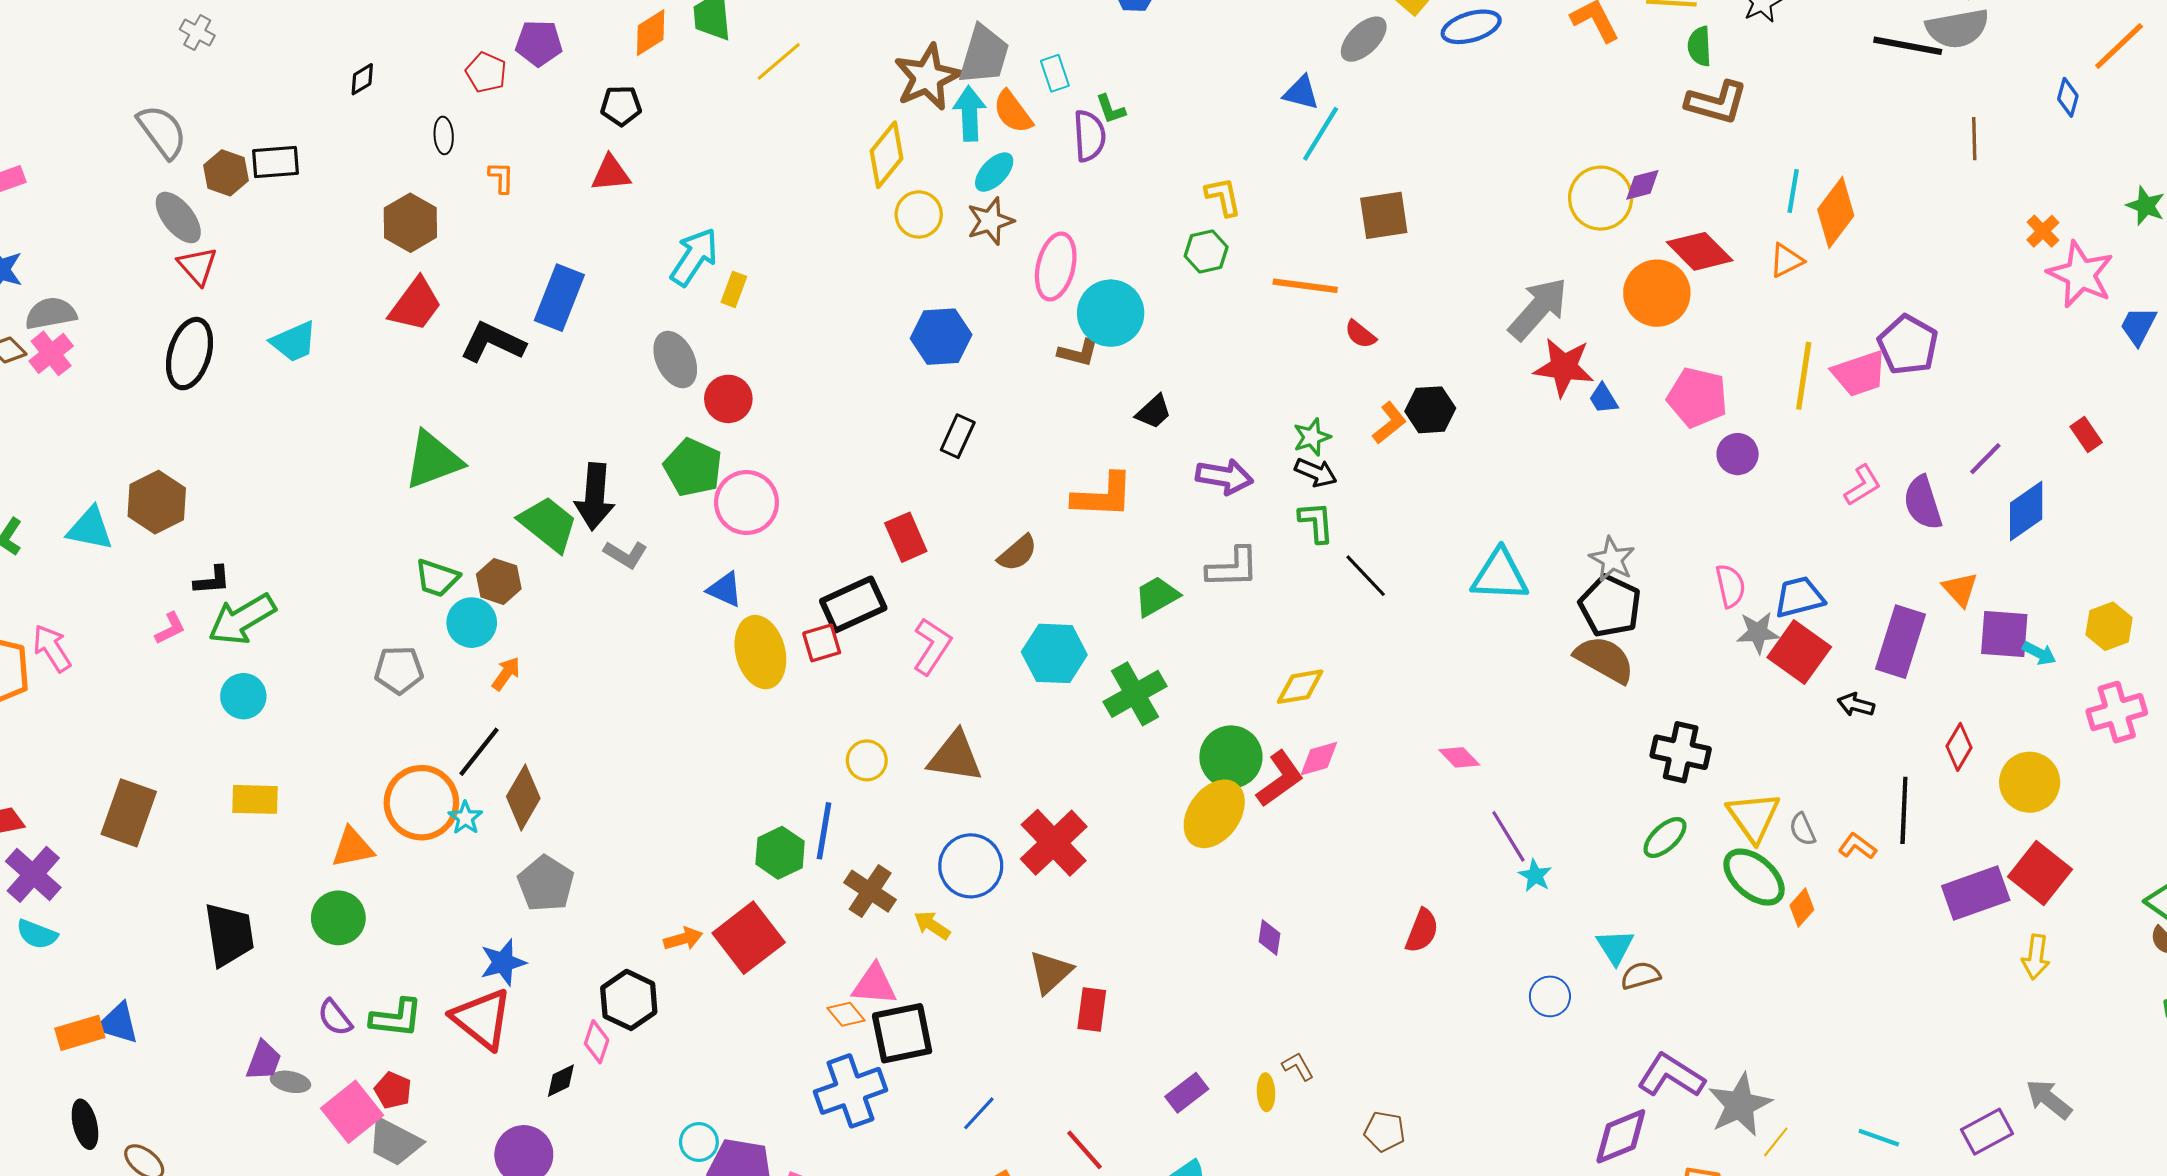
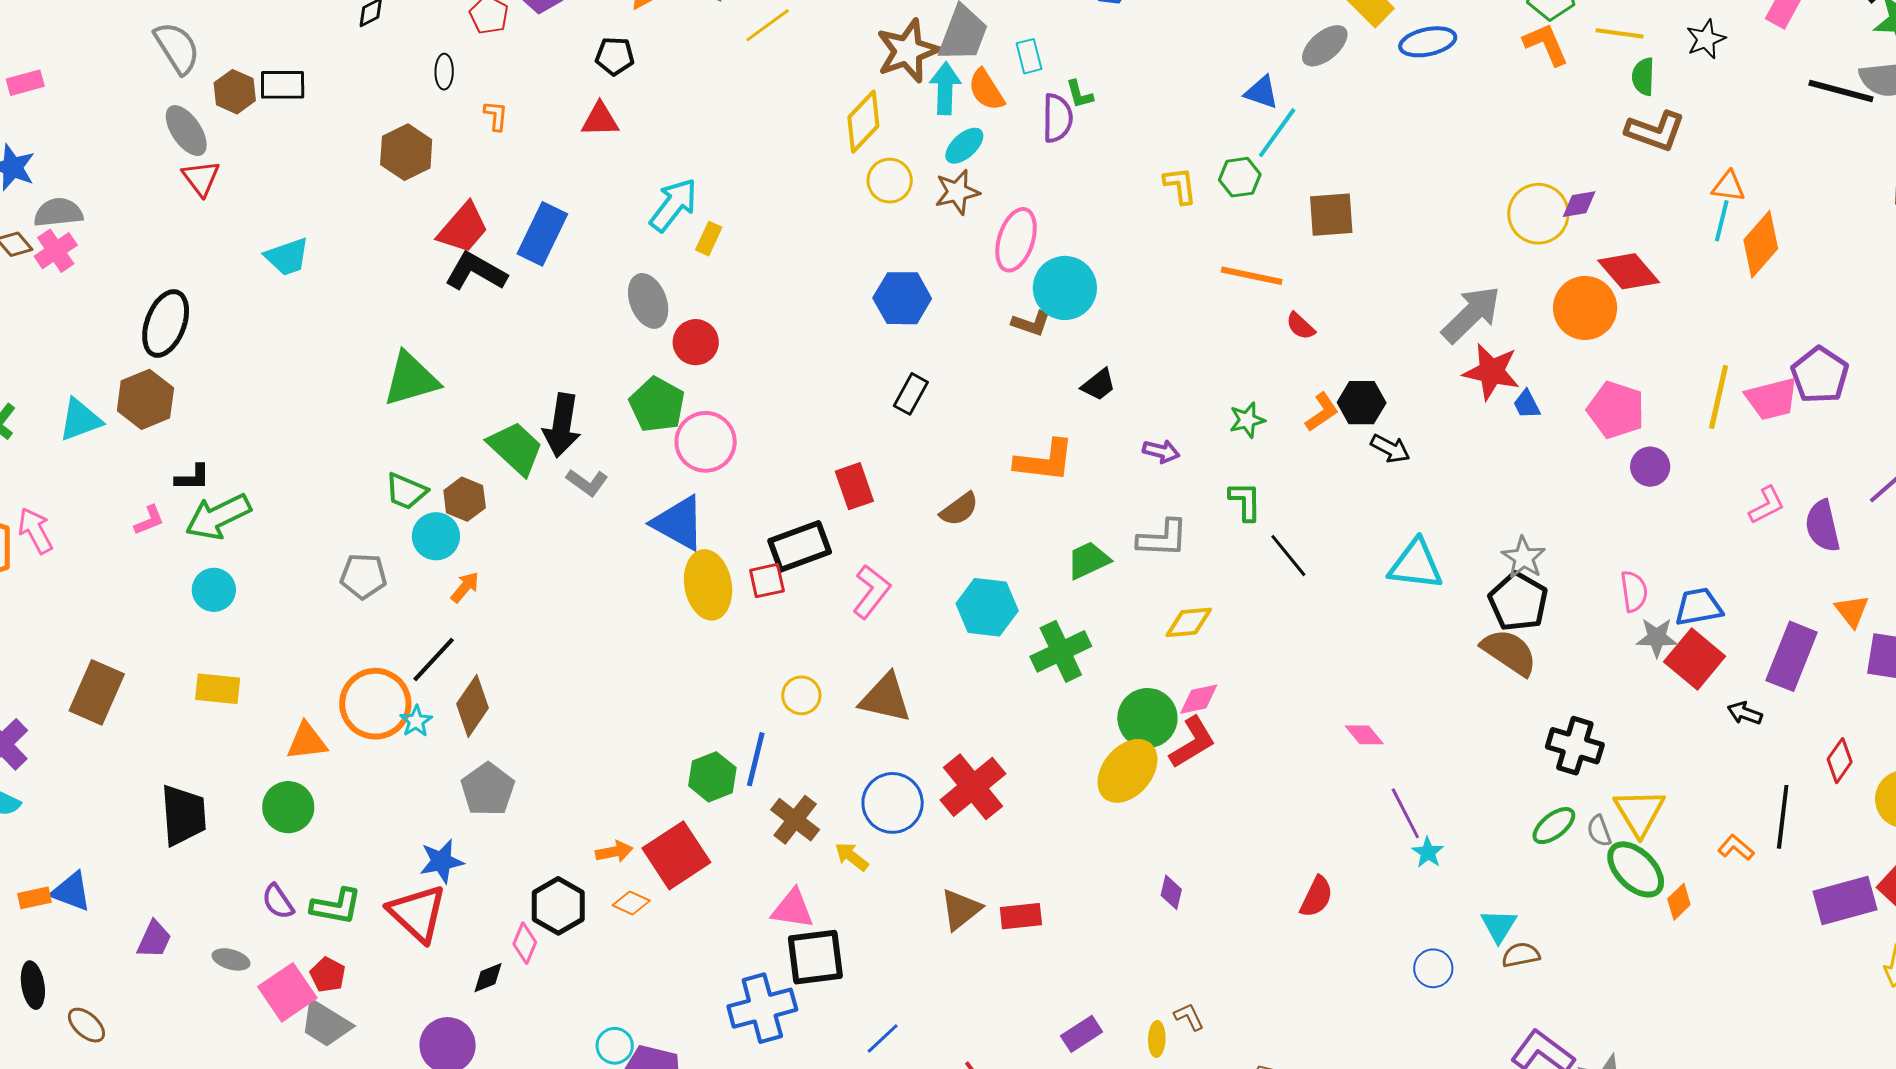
green hexagon: (1206, 251) -> (1240, 177), moved
orange triangle: (1786, 260) -> (1728, 186), moved, turned 30
red trapezoid: (415, 305) -> (463, 228), moved
black ellipse: (190, 354) -> (166, 323), moved
black arrow: (1316, 473) -> (1390, 449), moved
purple arrow: (1224, 477) -> (1161, 451), size x0.7
cyan triangle: (90, 529) -> (80, 420), turned -36
blue triangle: (725, 590) -> (679, 523), size x1.6
yellow diamond: (1300, 687) -> (1189, 622), moved
pink diamond: (1319, 759) -> (1199, 699), moved
gray semicircle: (1802, 829) -> (1599, 831), moved
red rectangle: (1092, 1010) -> (1021, 916), moved, turned 72
orange diamond: (846, 1014) -> (631, 903), moved, turned -30
orange rectangle: (80, 1033) -> (35, 898), size x0.7
purple trapezoid: (264, 1061) -> (154, 939), moved

